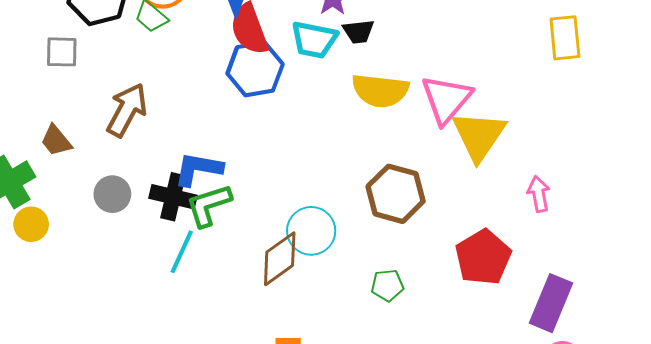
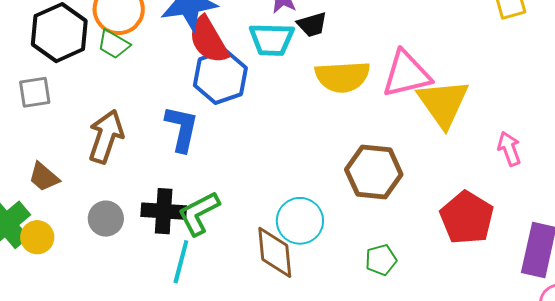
pink triangle: (446, 99) -> (406, 74), turned 46
blue L-shape: (198, 169) -> (182, 129), moved, turned 102
yellow circle: (31, 224) -> (37, 237), moved
brown diamond: (280, 259) -> (275, 252), turned -50

